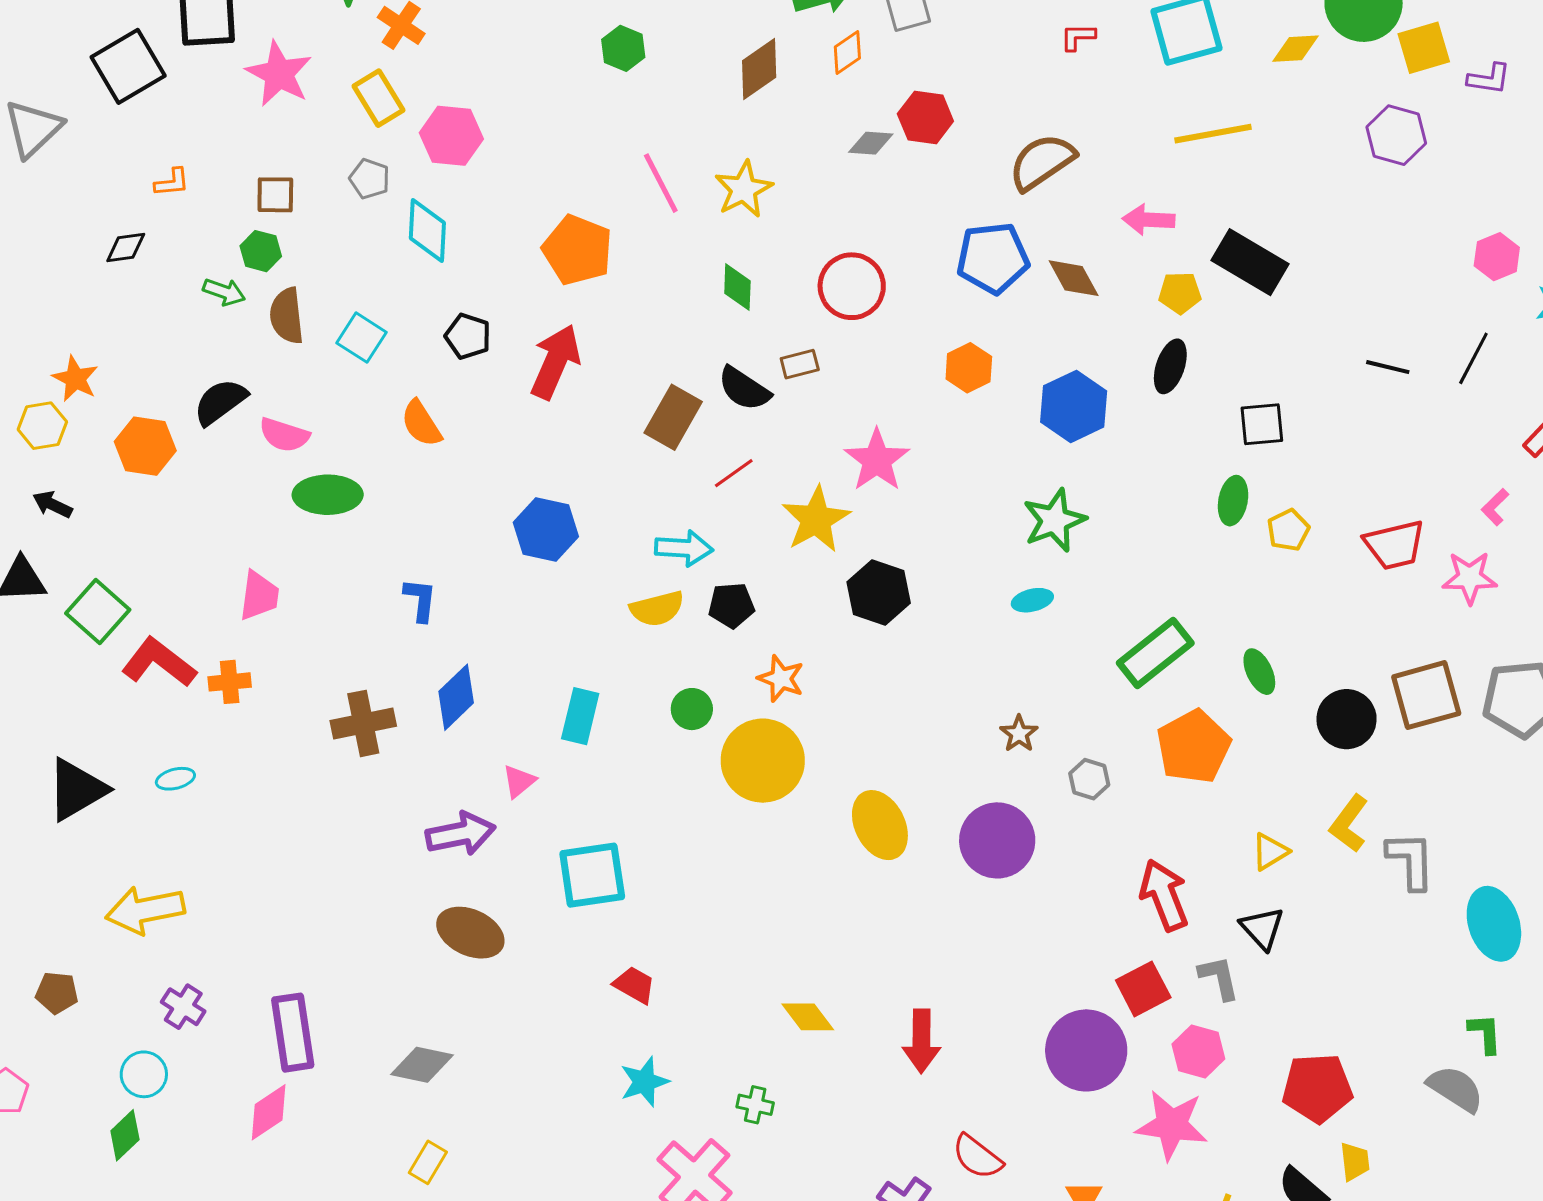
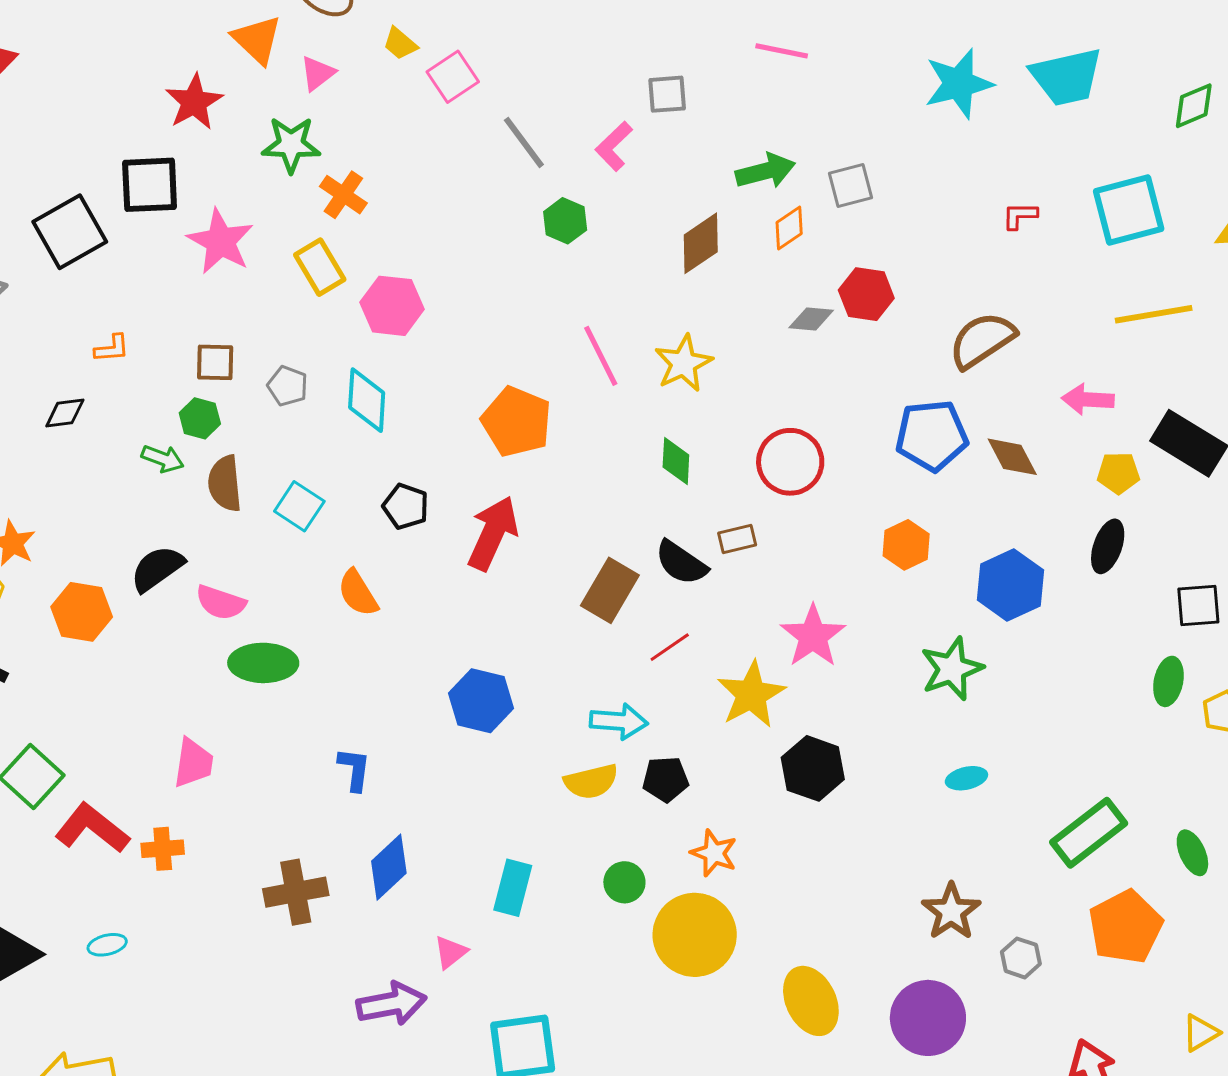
gray pentagon: (370, 179) -> (288, 386), moved
green star: (1054, 520) -> (952, 669), moved
brown star: (1019, 734) -> (951, 911), size x1.5

